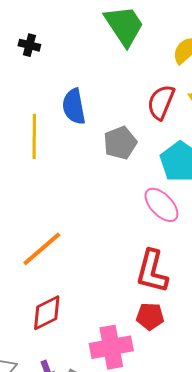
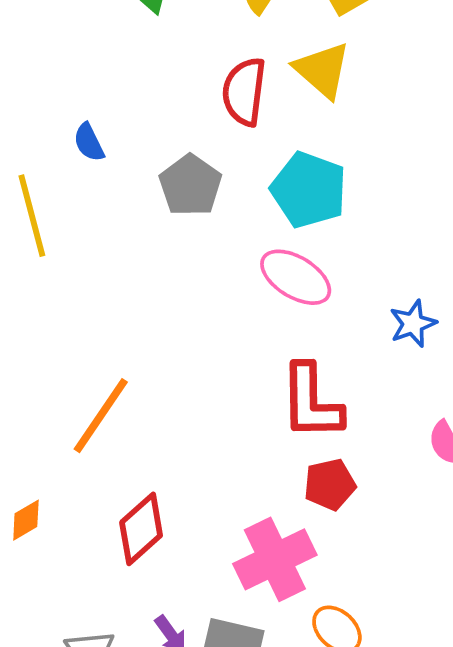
blue semicircle: (74, 107) -> (89, 142), size x0.6

